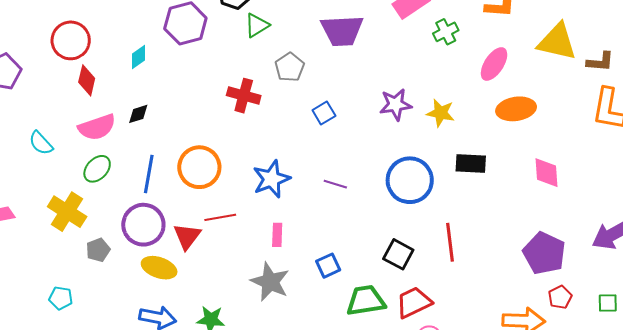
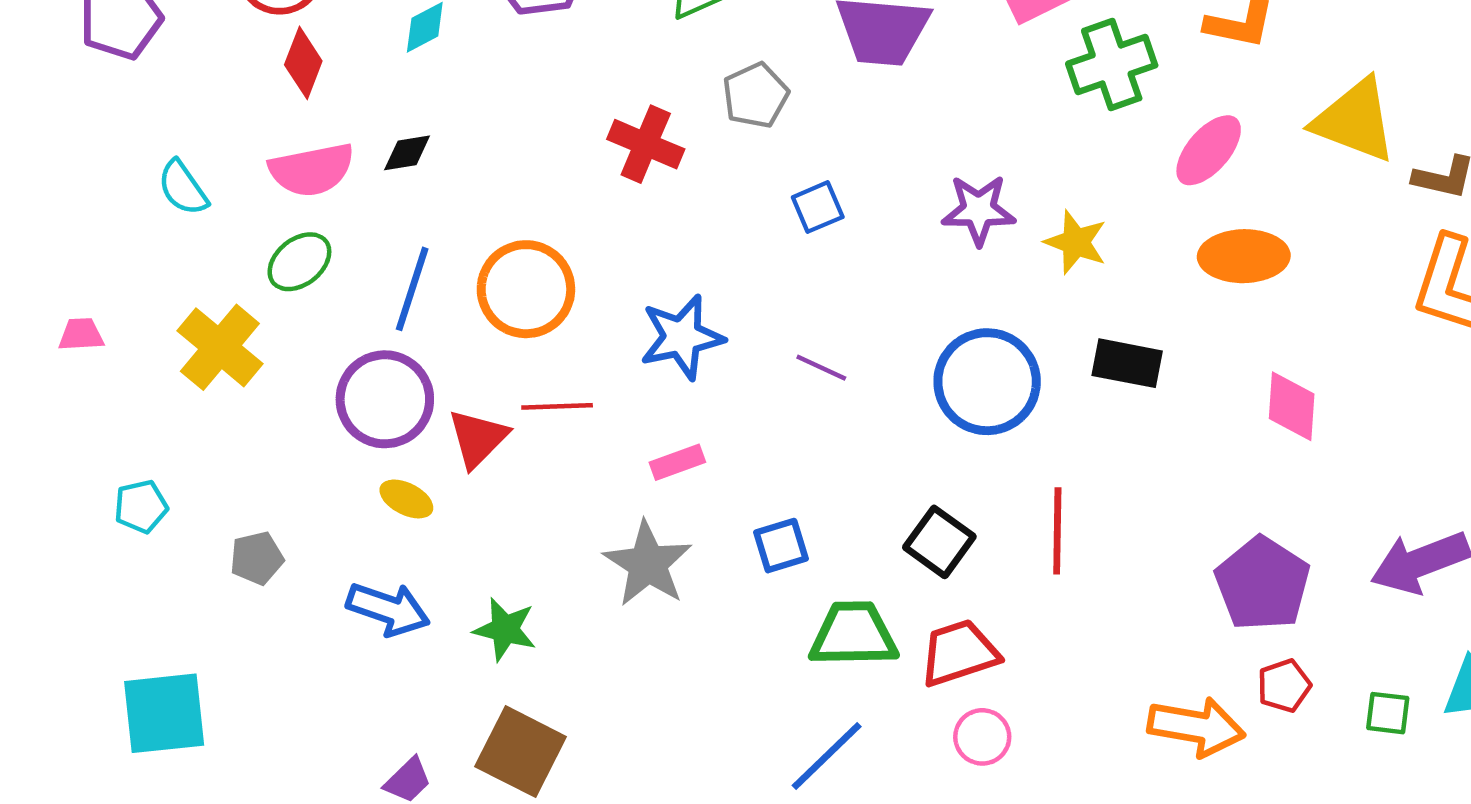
green cross: (446, 32) -> (1112, 65), size x1.5
pink rectangle: (277, 235) -> (677, 462), turned 60
gray pentagon: (98, 250) -> (257, 558), moved
yellow ellipse: (159, 268) -> (406, 499), size x0.7
cyan pentagon: (61, 298) -> (141, 506), moved, turned -30

